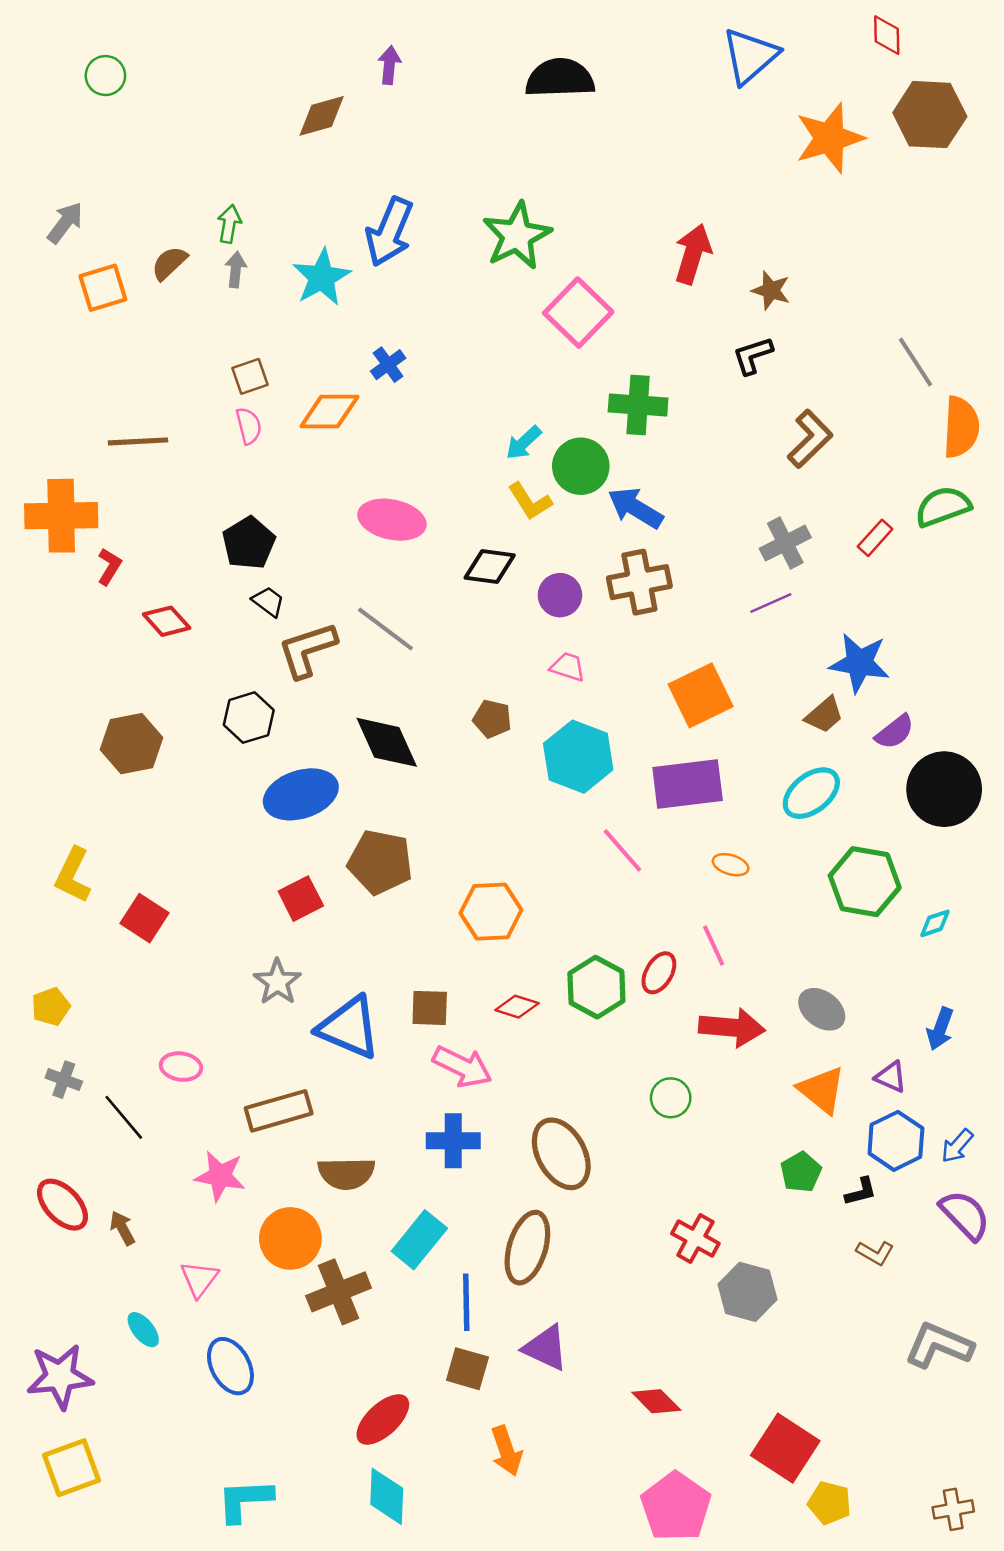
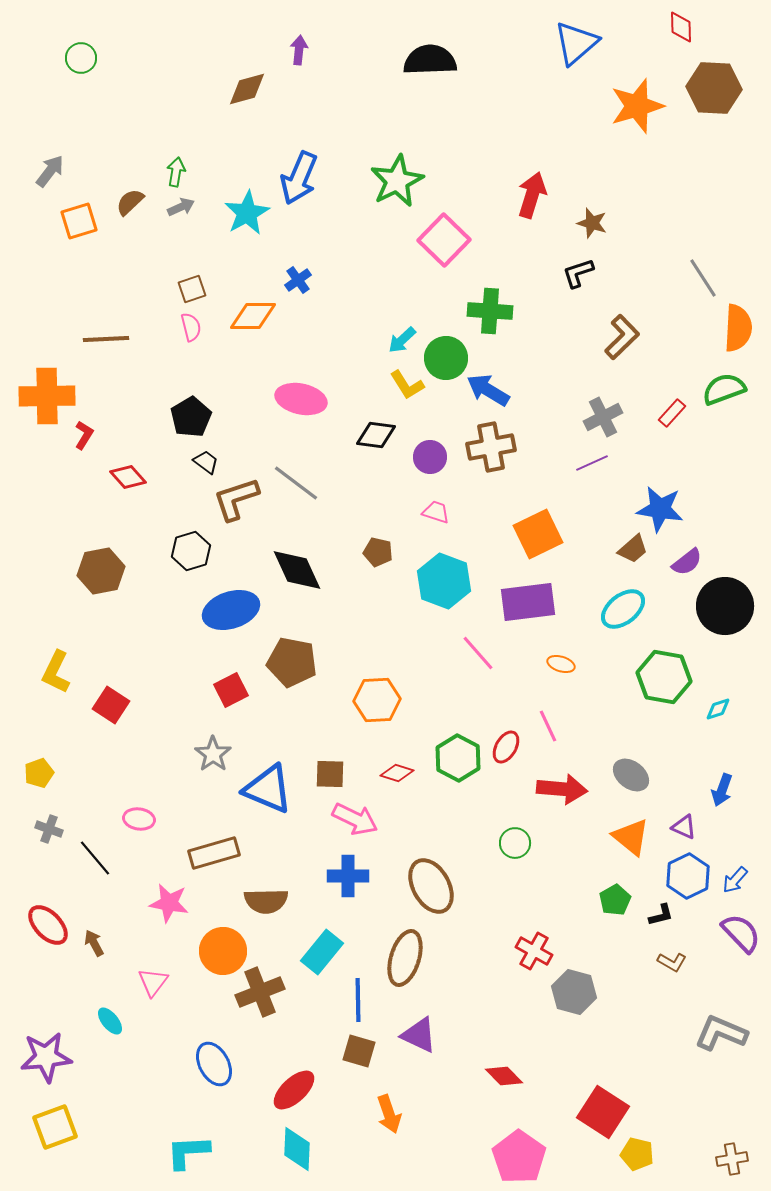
gray arrow: (236, 270) -> (181, 207), turned 60
blue ellipse: (230, 1366) -> (214, 1064), moved

